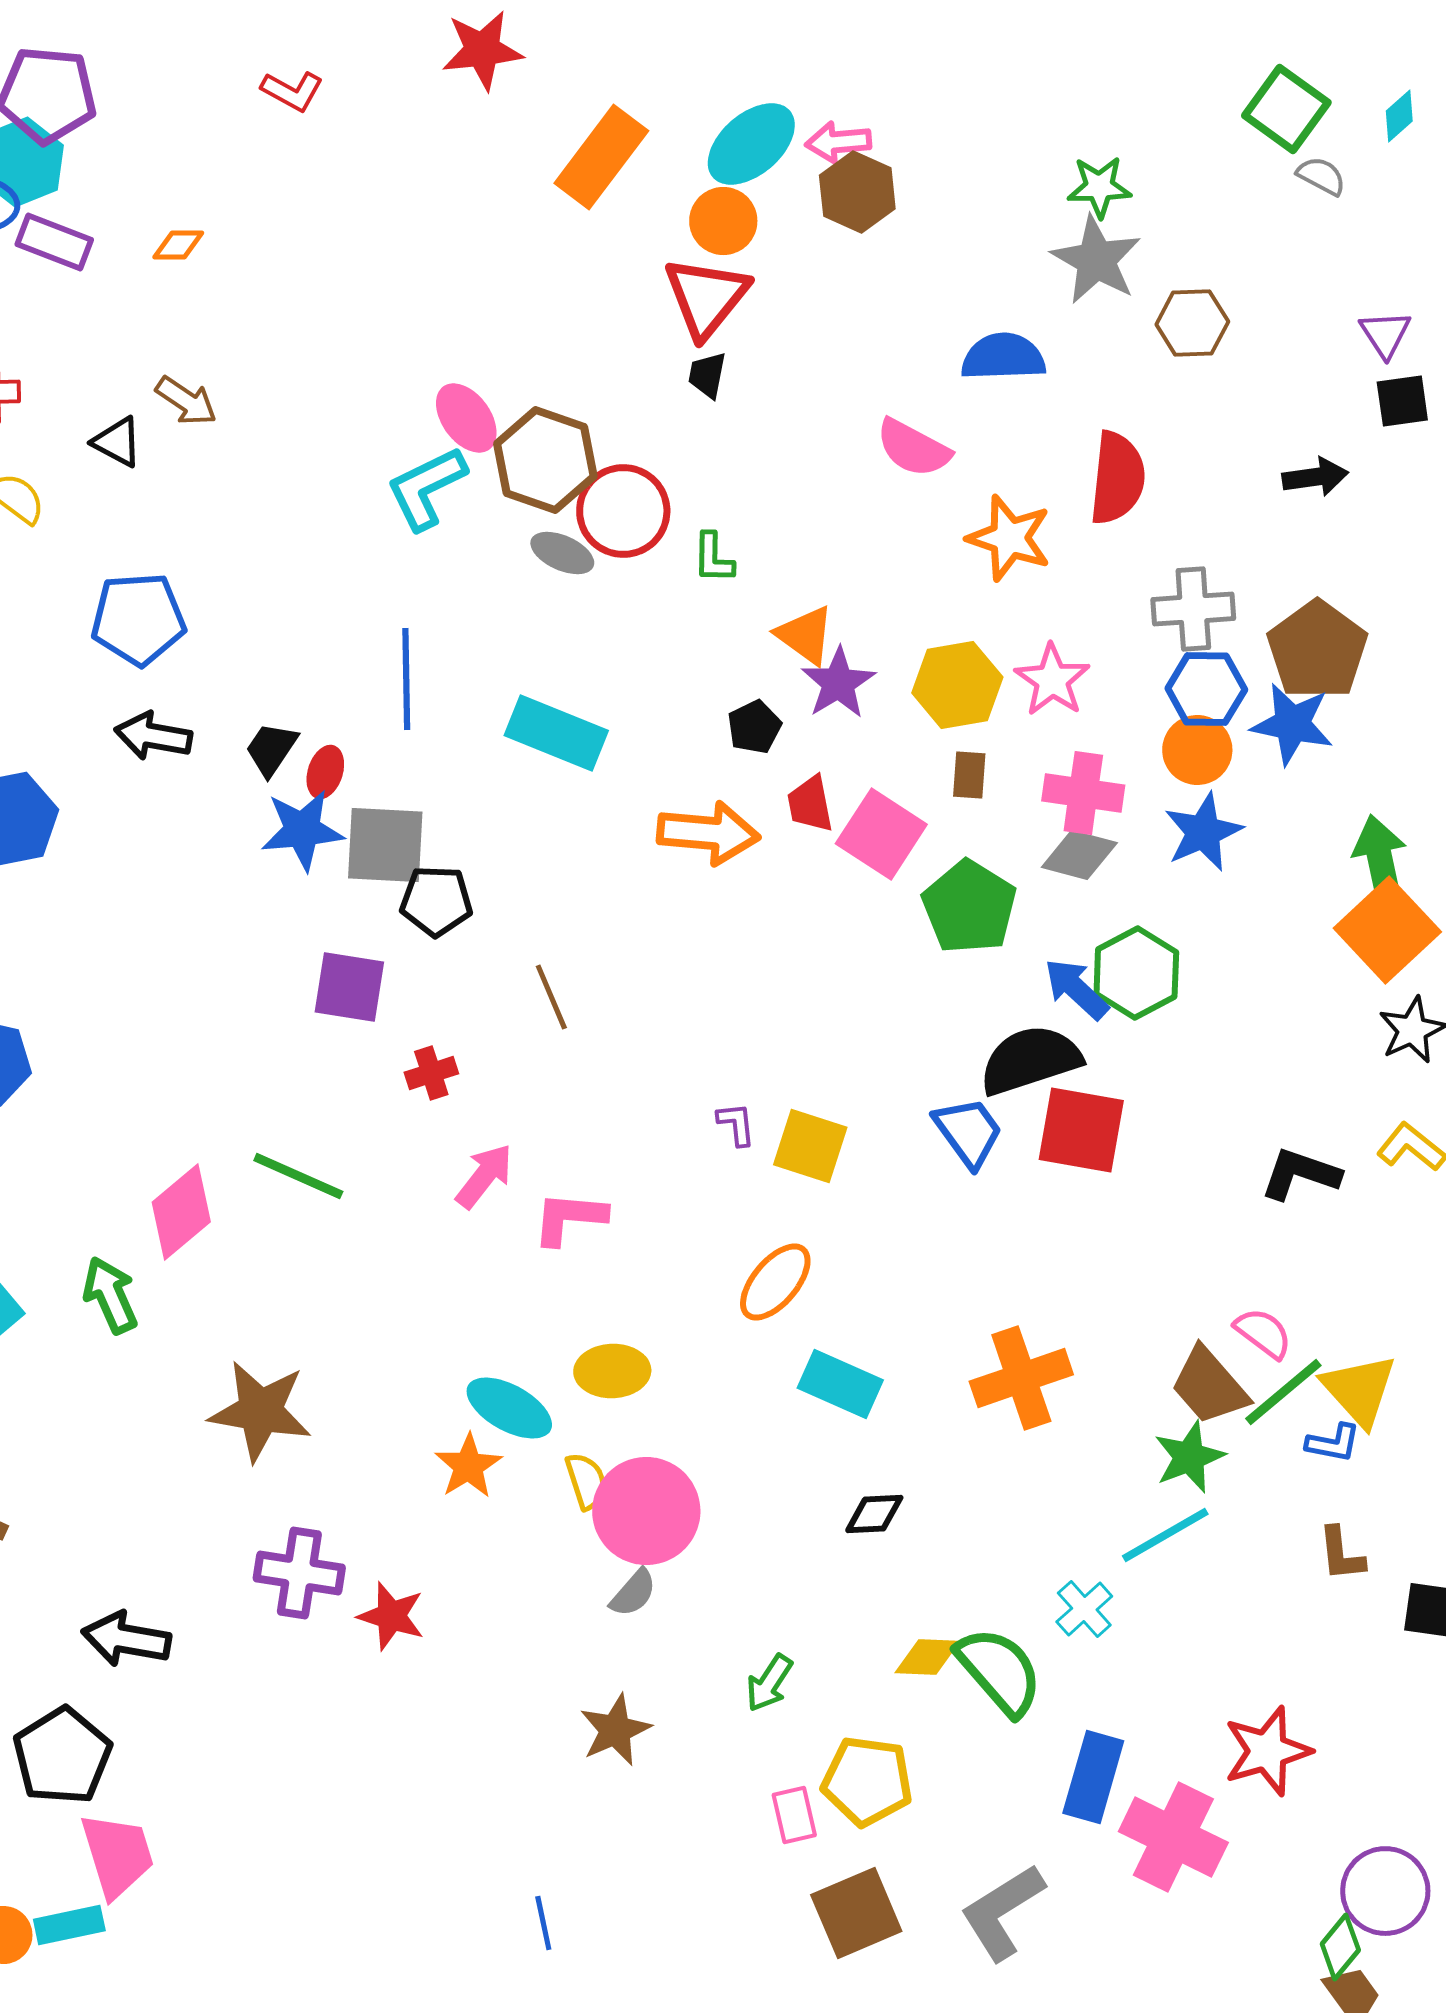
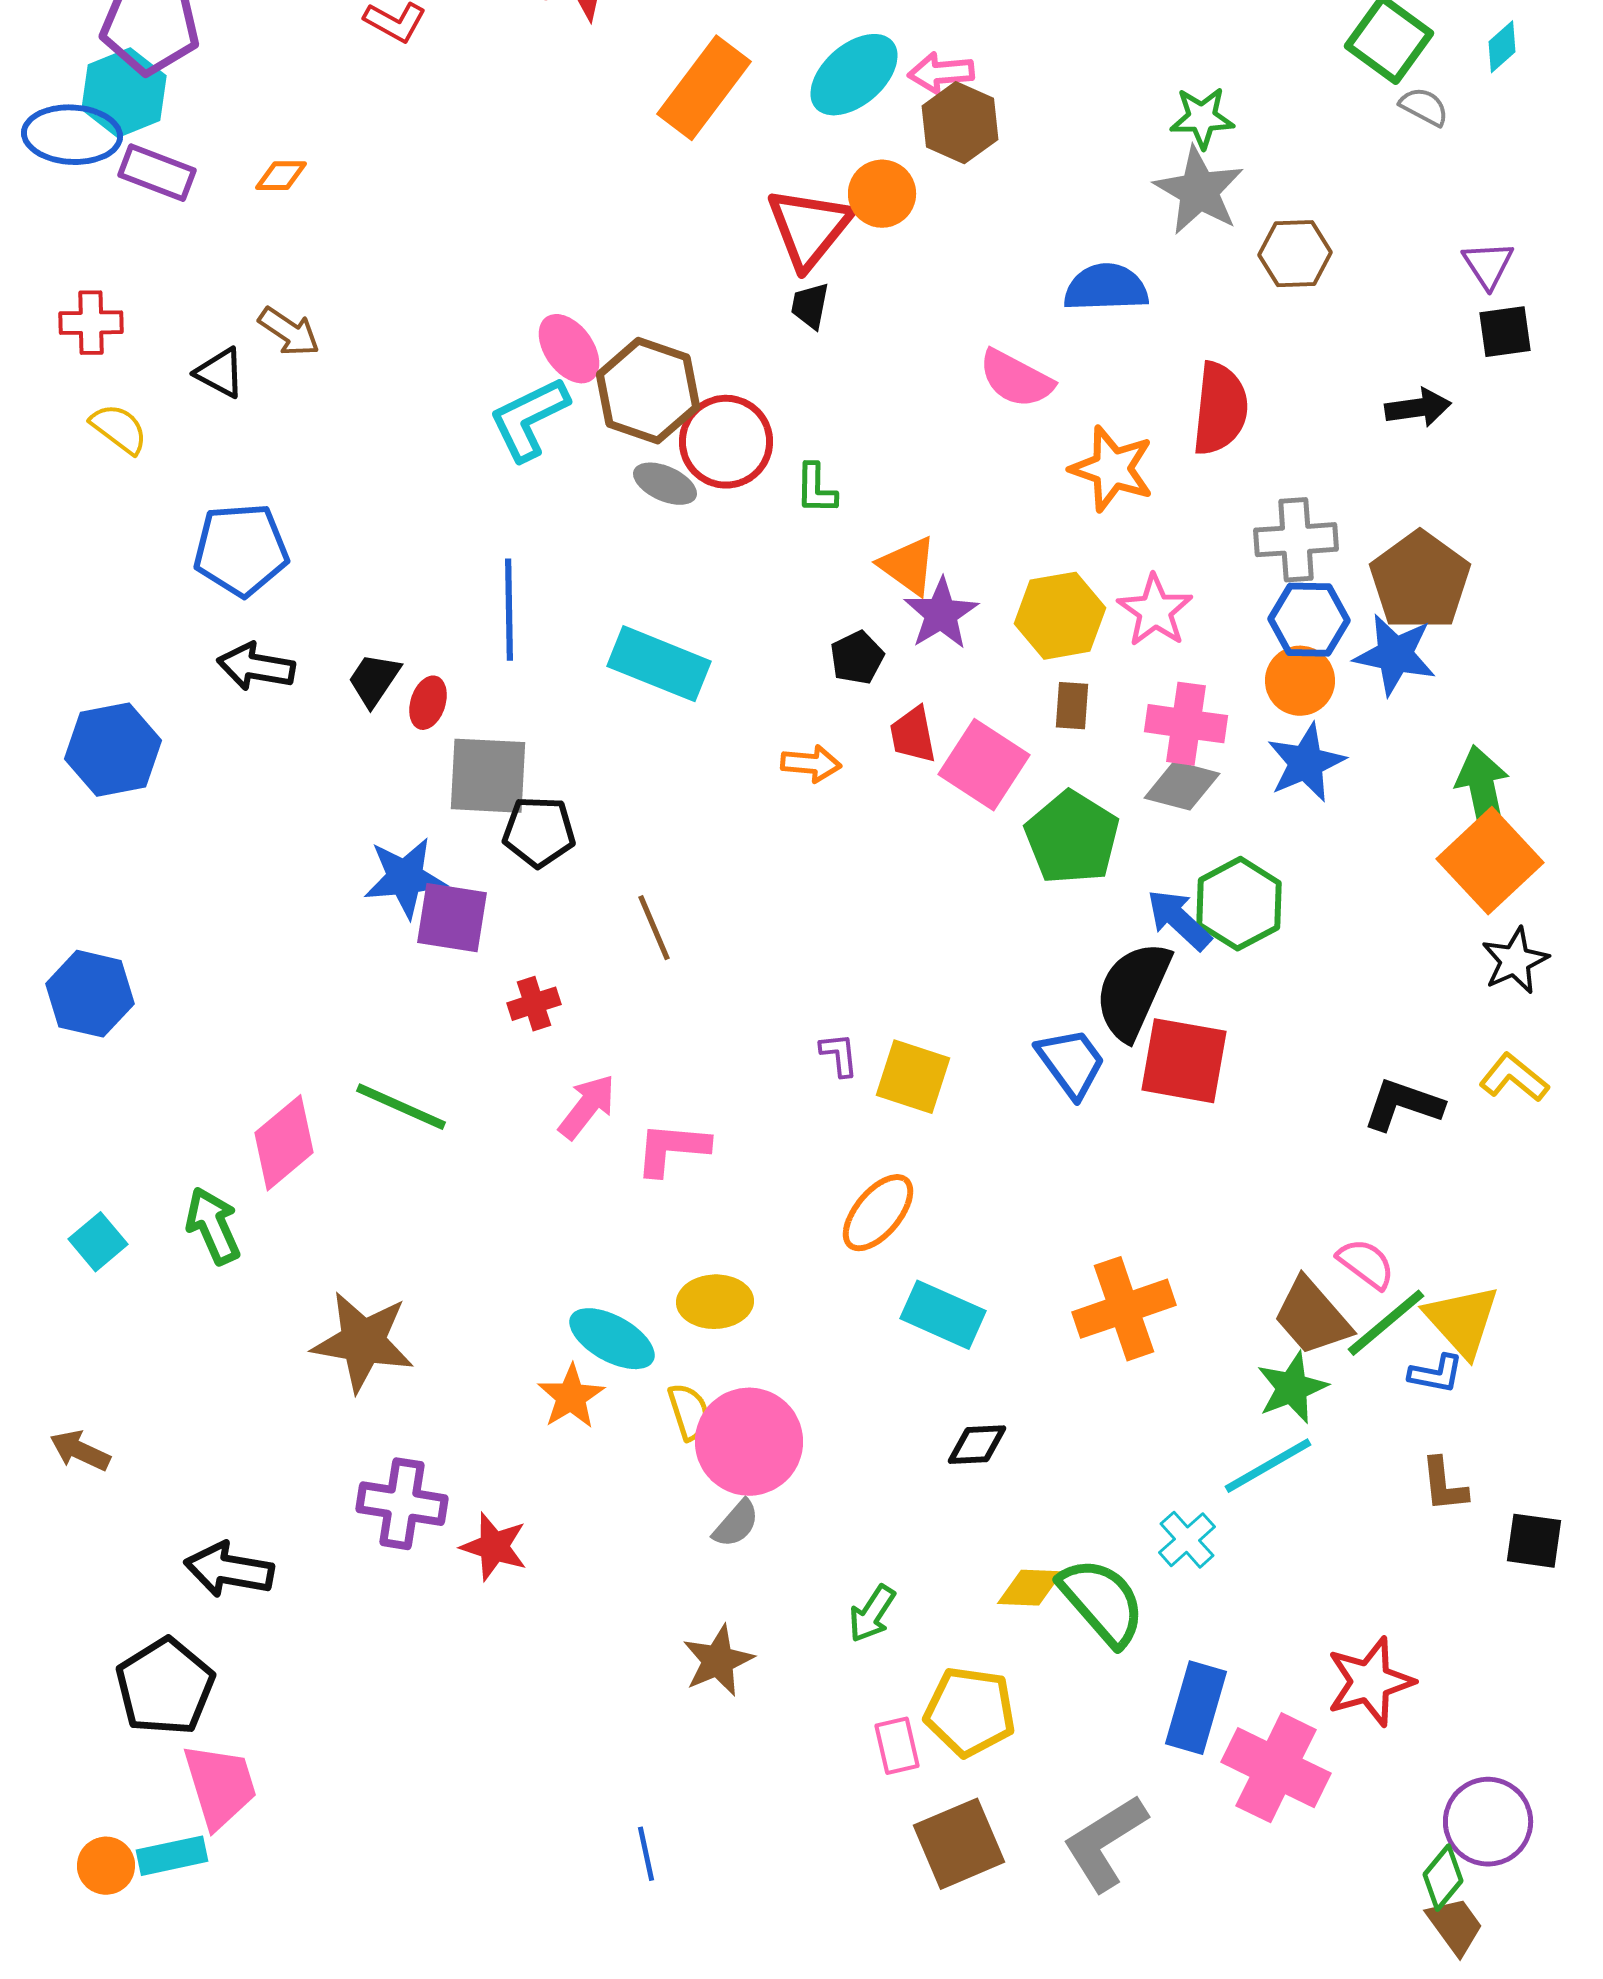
orange circle: (723, 221) -> (882, 194), moved
blue star: (302, 830) -> (405, 878), moved
orange arrow: (708, 833) -> (811, 764), size x0.6
black semicircle: (1030, 1060) -> (1133, 991), turned -48

